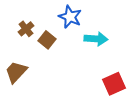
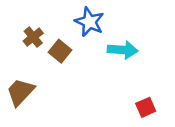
red square: (114, 84) -> (146, 107), size x0.7

